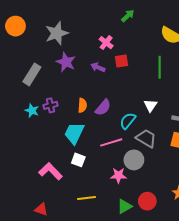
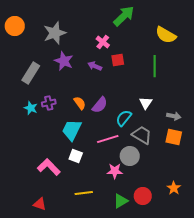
green arrow: (128, 16) -> (124, 16), size x1.6
orange semicircle: (82, 105) -> (80, 103), turned -40

